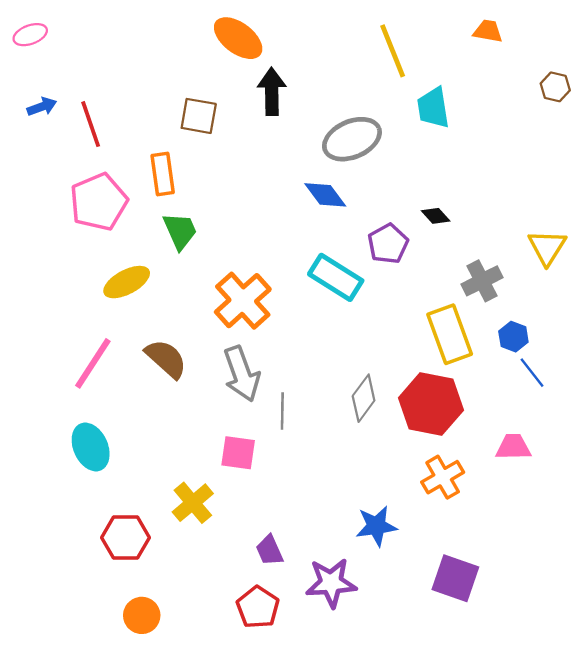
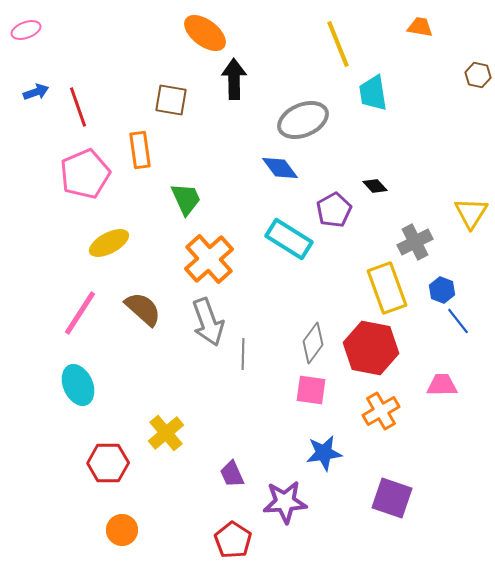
green trapezoid: (180, 231) -> (186, 199), moved
pink square: (238, 453) -> (311, 390), moved
red pentagon: (258, 607) -> (233, 540), moved

